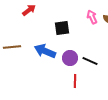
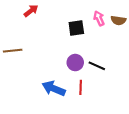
black square: (62, 28) -> (76, 28), moved
blue arrow: (45, 51) -> (54, 88), moved

